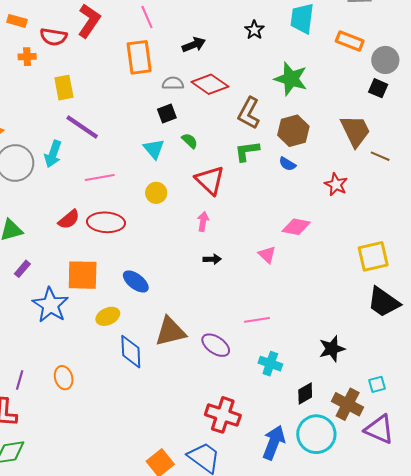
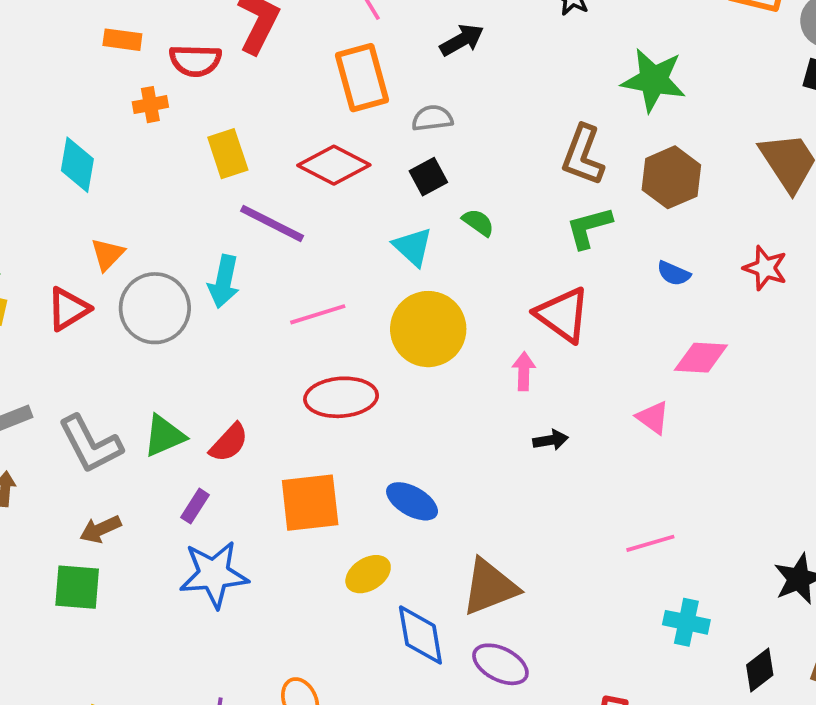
red diamond: (210, 84) -> (334, 165), moved
blue semicircle: (287, 164) -> (674, 273), moved
red triangle: (210, 180) -> (563, 315), moved
yellow circle: (156, 193) -> (428, 329), size x1.8
red semicircle: (69, 219) -> (229, 443), moved
blue star: (50, 305) -> (214, 574), moved, turned -30
purple ellipse: (216, 345) -> (500, 664), moved

